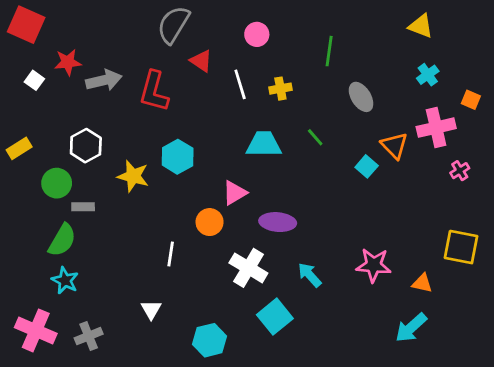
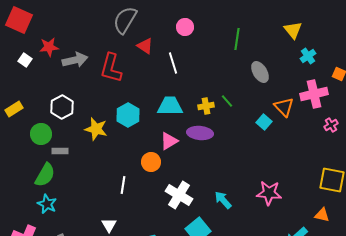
yellow triangle: (421, 26) -> (293, 30), moved, turned 30
yellow cross: (280, 89) -> (206, 106), moved
cyan trapezoid: (264, 144) -> (170, 106), moved
purple ellipse: (278, 222) -> (200, 133), moved
orange triangle: (422, 283) -> (322, 215), moved

